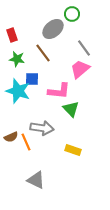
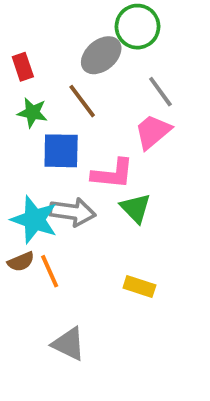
green circle: (72, 14) -> (137, 27), size x1.5
blue square: (32, 79) -> (61, 151), size x1.5
cyan star: (18, 91) -> (34, 220), moved
gray arrow: (42, 128) -> (73, 212), moved

